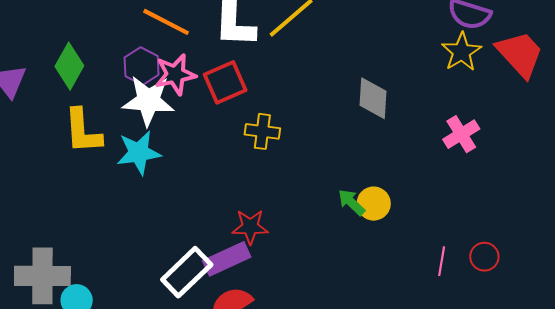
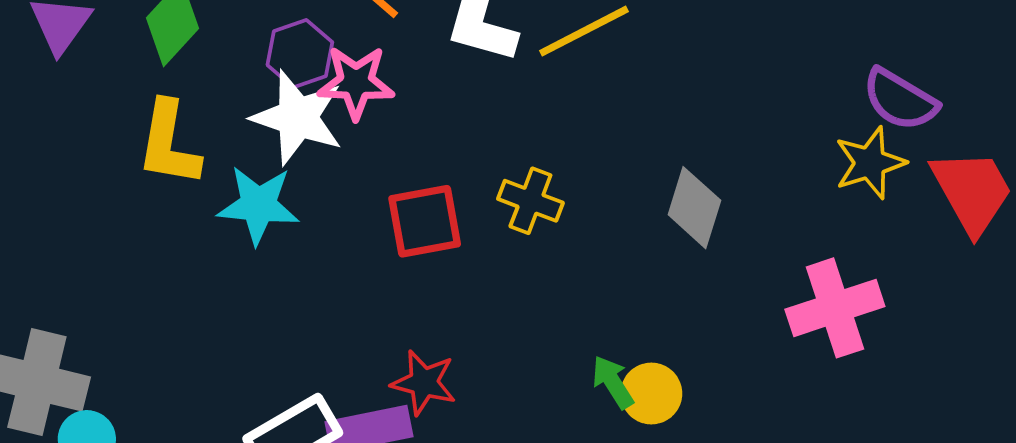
red square: (225, 82) -> (425, 221), moved
yellow cross: (262, 131) -> (530, 201), moved
pink cross: (461, 134) -> (835, 308), size x1.4

